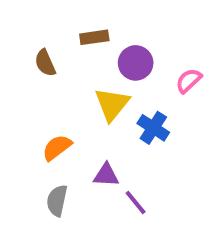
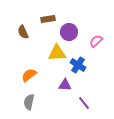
yellow triangle: (112, 104) -> (57, 53), turned 48
purple triangle: (106, 175) -> (65, 85), moved
purple line: (136, 203) -> (84, 103), moved

